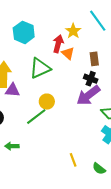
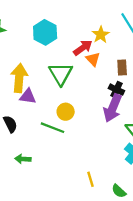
red arrow: (58, 44) -> (83, 48), turned 36
green triangle: (40, 68) -> (61, 74), turned -40
purple arrow: (88, 95) -> (113, 108), turned -35
green line: (36, 117) -> (52, 128), turned 55

